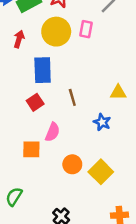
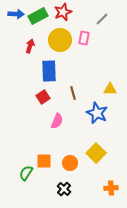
blue star: (102, 122) -> (97, 113), size x1.5
orange square: (31, 149) -> (44, 161), moved
orange circle: (72, 164) -> (70, 163), moved

